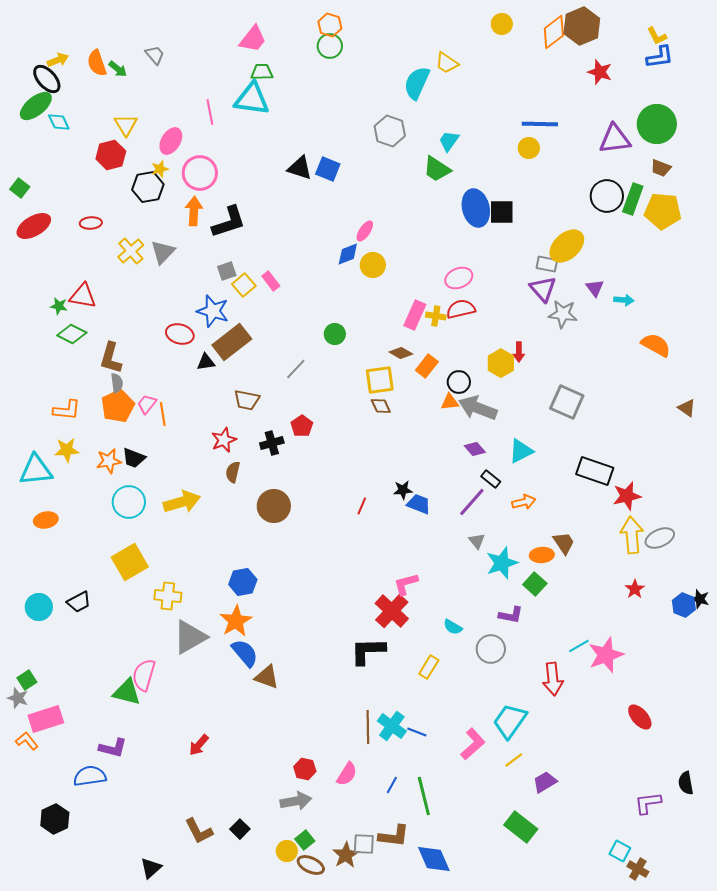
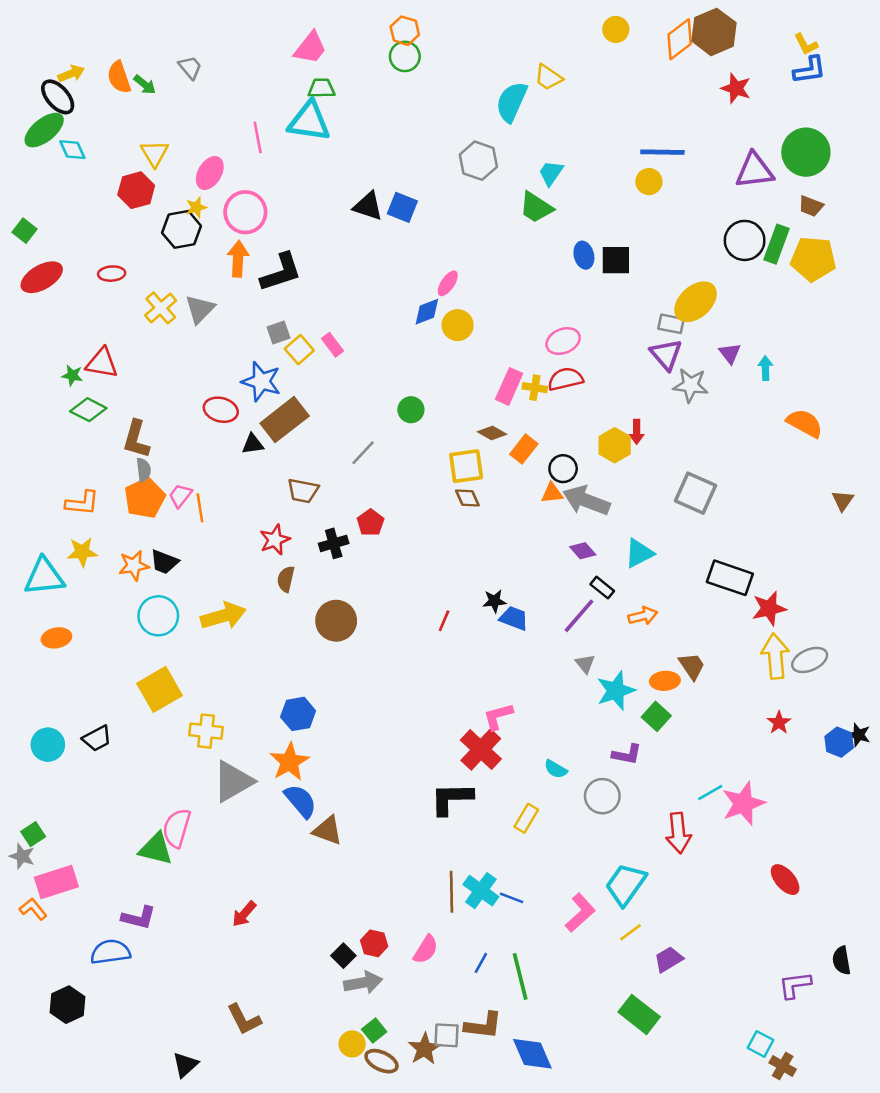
blue ellipse: (476, 208) -> (584, 255), size x0.6
cyan arrow: (624, 300) -> (765, 368), turned -96
brown triangle: (687, 408) -> (843, 500), turned 30
black square: (240, 829) -> (343, 956), moved

